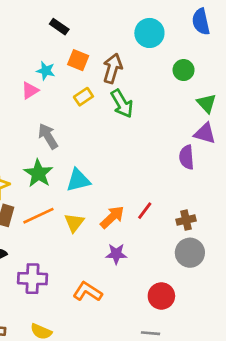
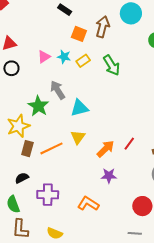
brown arrow: (112, 68) -> (103, 27), moved
cyan star: (46, 71) -> (64, 57), moved
green star: (38, 173) -> (38, 106), moved
cyan triangle: (78, 180) -> (80, 108), moved
yellow triangle: (74, 223) -> (78, 137), moved

